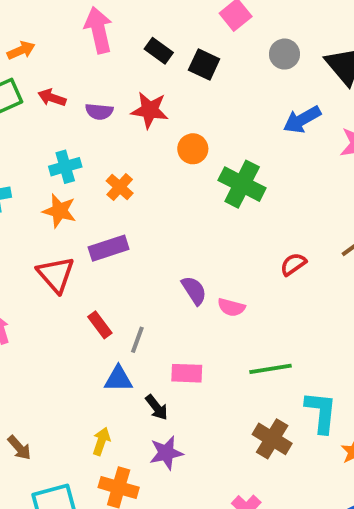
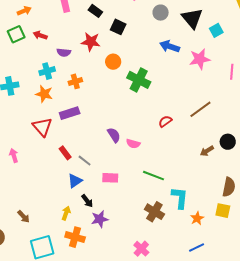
black square: (204, 64) -> (118, 27), moved
purple semicircle: (99, 112) -> (64, 52), moved
blue arrow: (302, 120) -> (170, 46), turned 48
orange cross: (120, 187) -> (75, 81), turned 32
gray line: (137, 340) -> (85, 161), turned -72
green line: (271, 369) -> (154, 176), turned 30
blue triangle: (118, 379) -> (75, 181), turned -35
black arrow: (157, 407) -> (87, 201), moved

